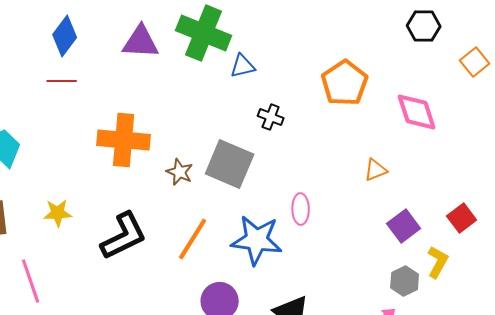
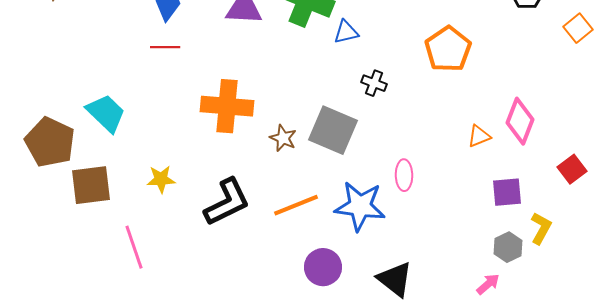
pink diamond: (417, 112) -> (520, 121), moved, turned 39
red square: (462, 218) -> (572, 169), moved
purple square: (404, 226) -> (507, 192), turned 32
orange line: (193, 239) -> (296, 205), turned 36

